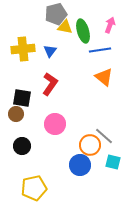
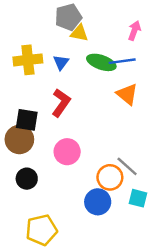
green ellipse: (83, 31) -> (101, 62), moved, turned -55
brown circle: (16, 114) -> (19, 139), size x1.5

